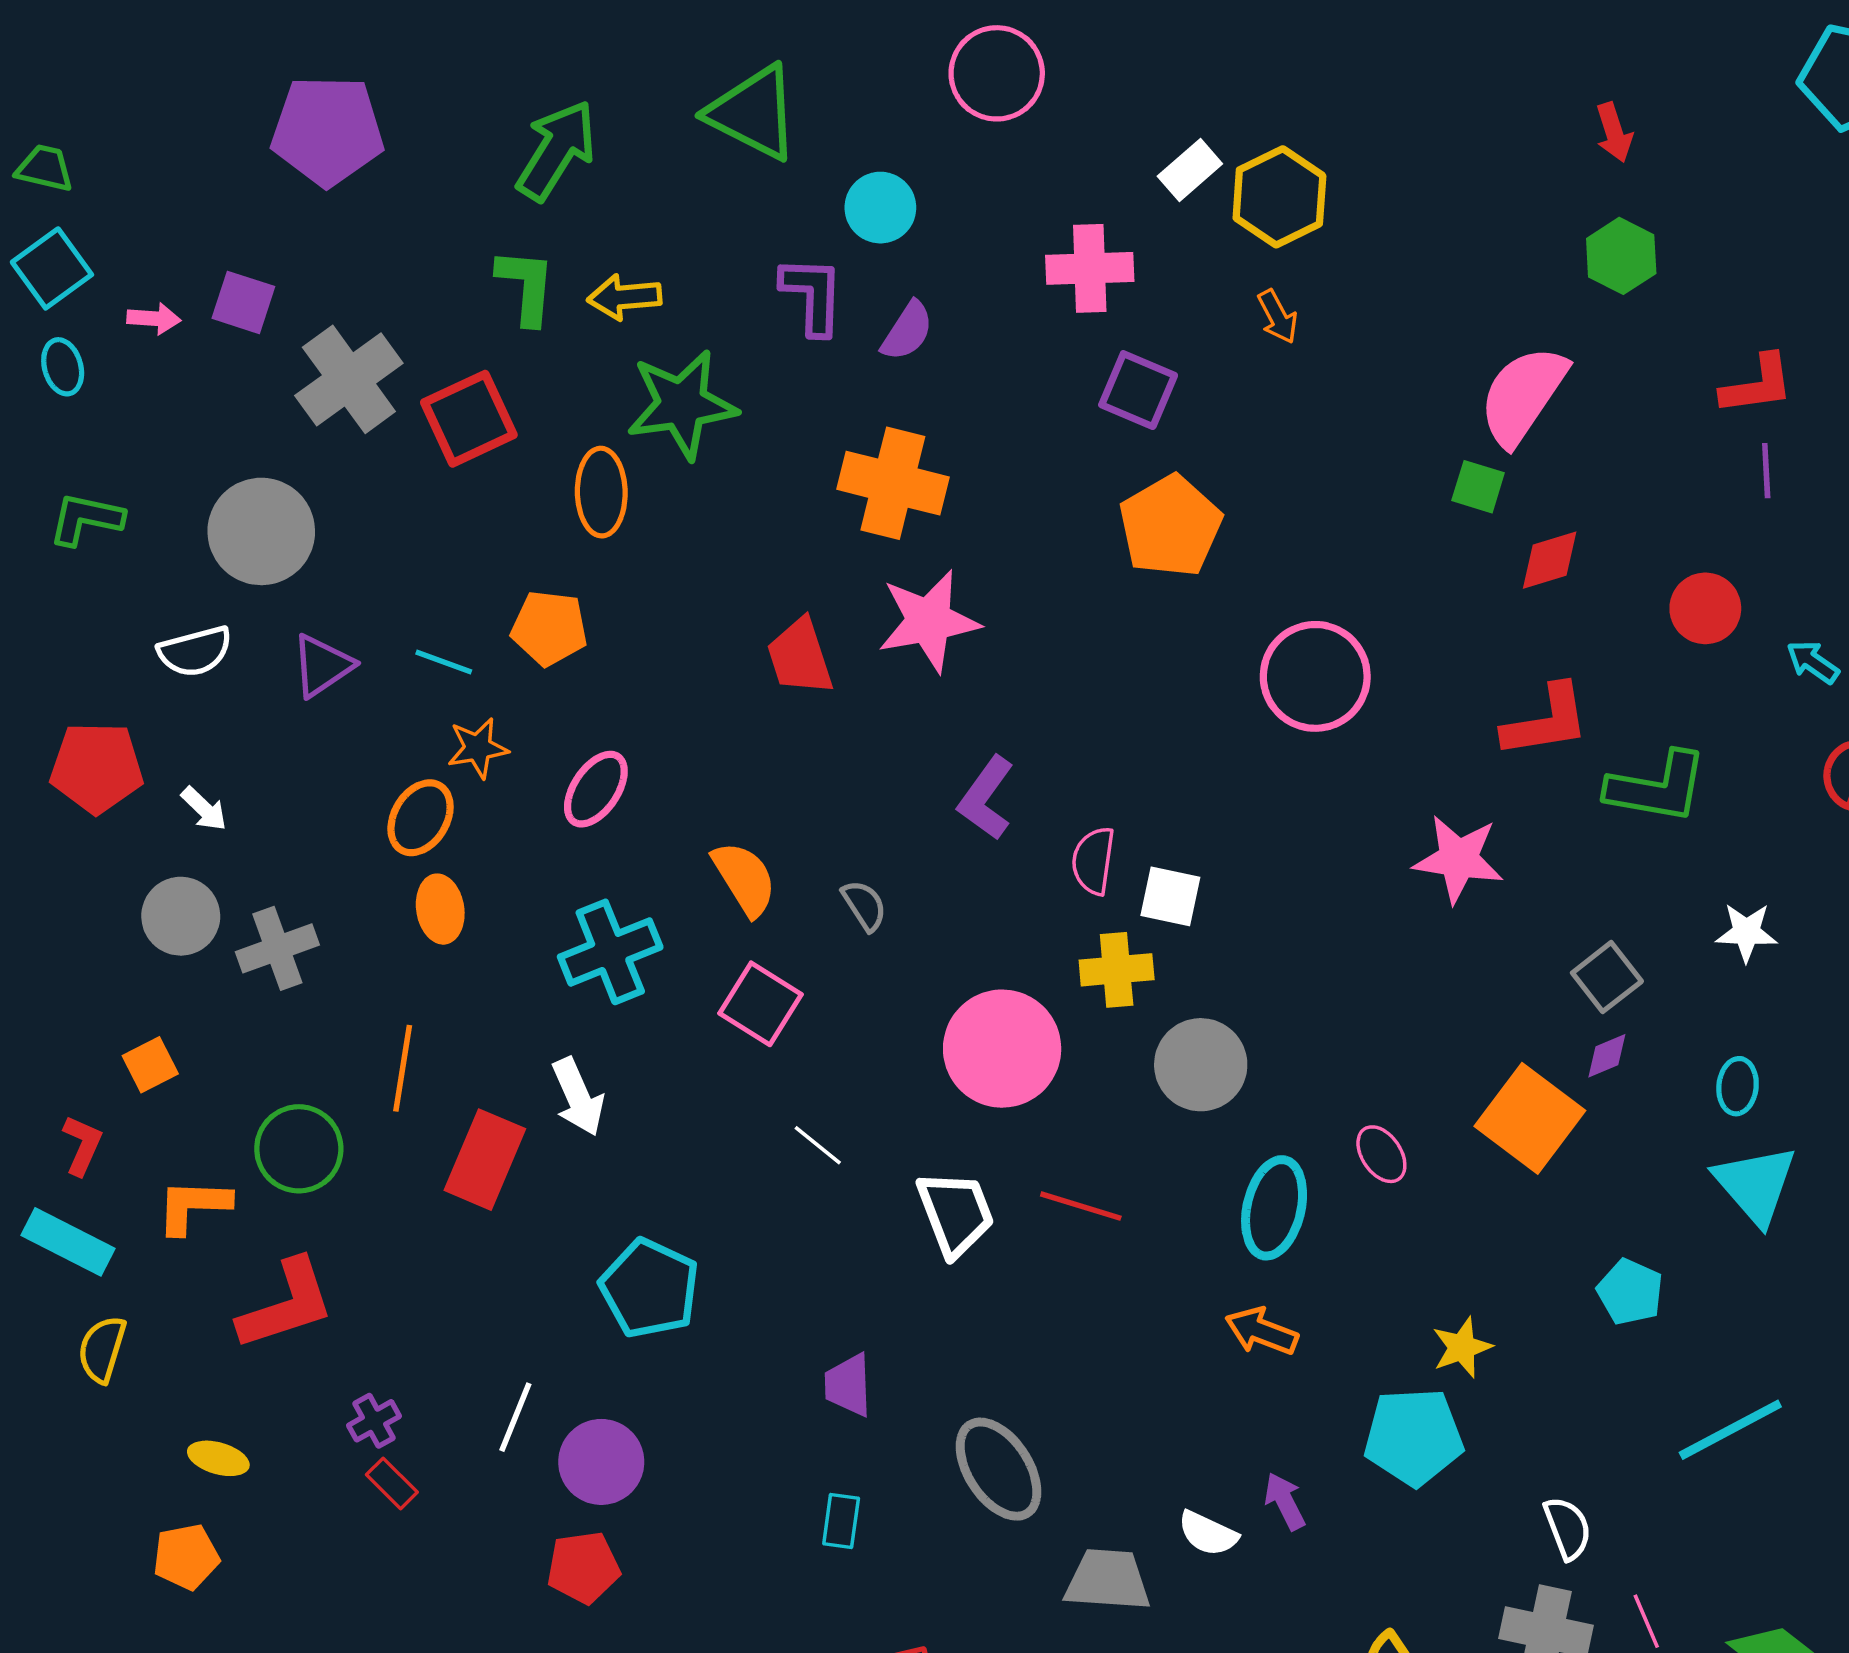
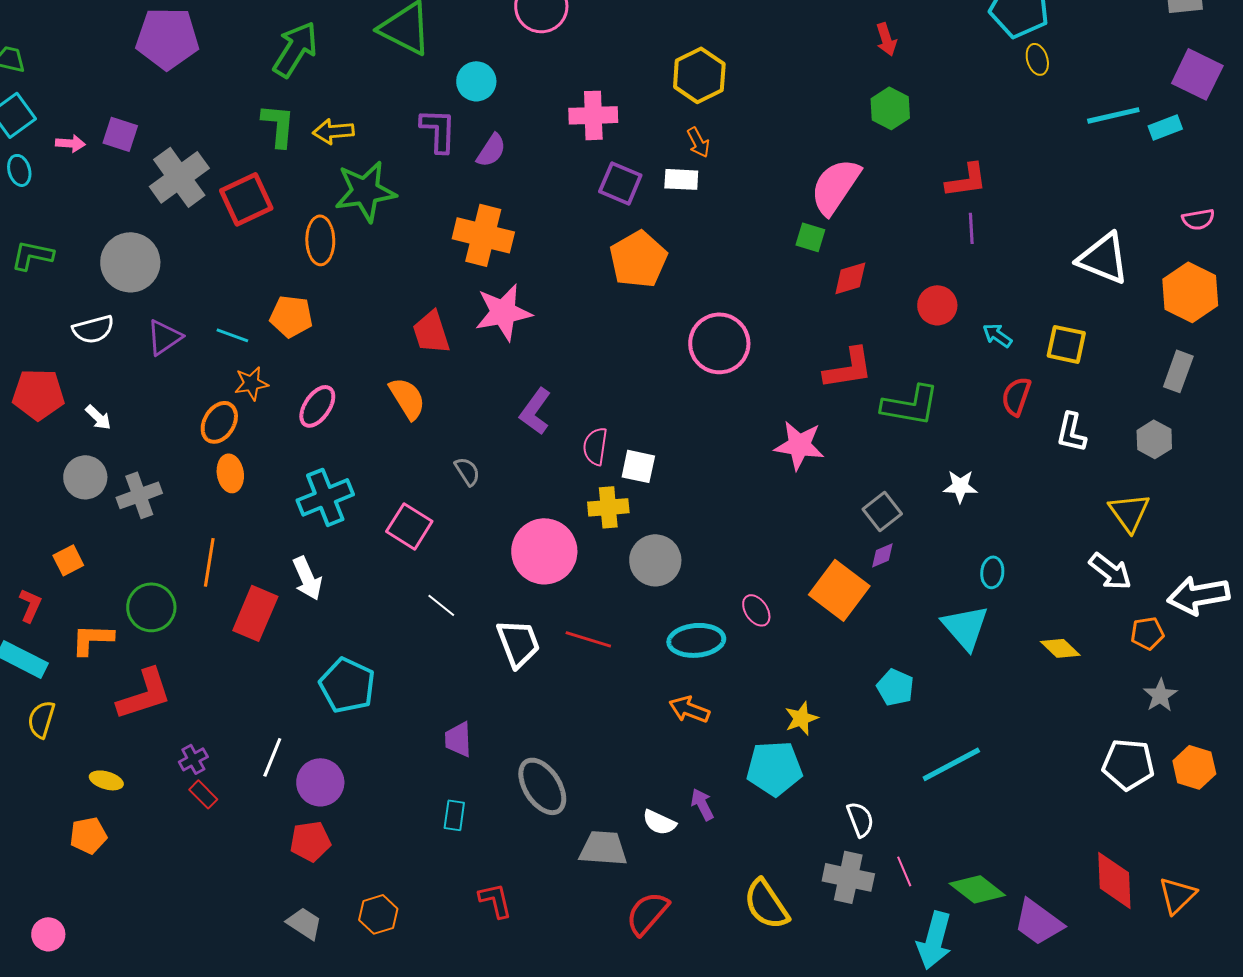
white rectangle: (1190, 170) -> (681, 179), moved, turned 44
orange semicircle: (744, 879) -> (407, 398), moved
cyan ellipse: (1738, 1086) -> (992, 572), moved
cyan ellipse: (1274, 1208) -> (696, 640), turned 72

